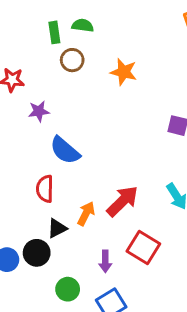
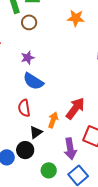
orange star: (124, 72) -> (76, 18), moved
purple star: (39, 111) -> (28, 58), moved
purple arrow: (105, 261) -> (70, 149), size x1.5

